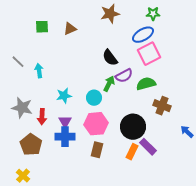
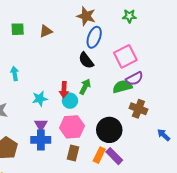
brown star: (110, 14) -> (86, 16), turned 30
blue ellipse: (143, 35) -> (94, 37), moved, turned -40
purple semicircle: (124, 76) -> (134, 79), moved
red arrow: (42, 117) -> (64, 90), moved
purple rectangle: (148, 147) -> (114, 156), moved
orange rectangle: (132, 152) -> (99, 155), moved

